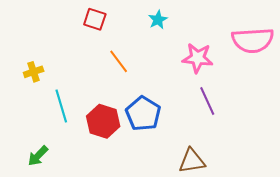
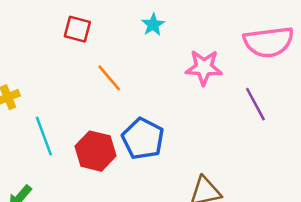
purple line: (207, 101) -> (255, 104), moved

